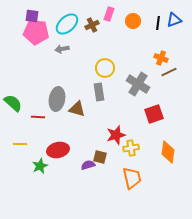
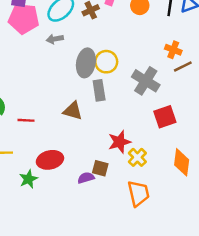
gray ellipse: (57, 99) -> (86, 63), moved
yellow cross: (131, 148) -> (137, 157), turned -35

